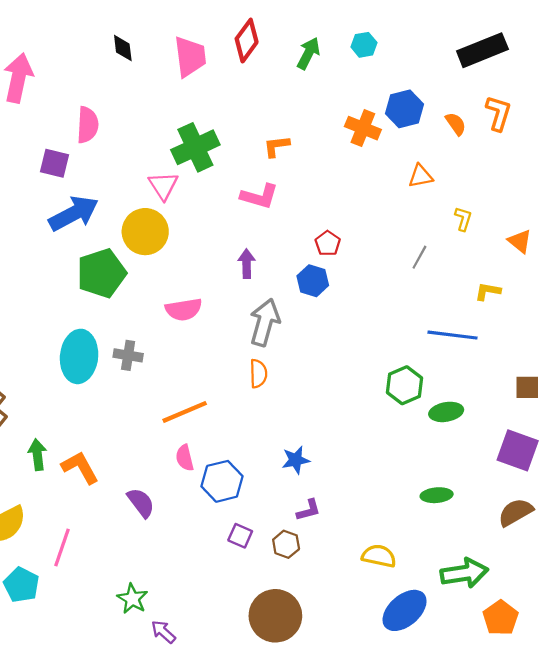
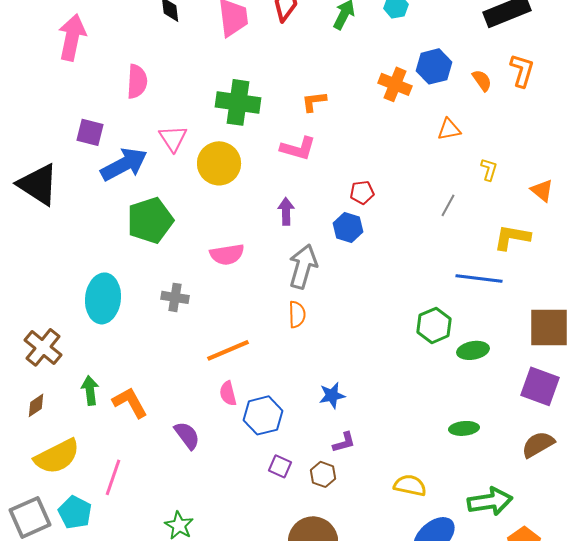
green cross: (195, 147) -> (238, 102), turned 33
purple square: (54, 163) -> (90, 132), moved
pink triangle: (163, 186) -> (173, 138), moved
yellow circle: (145, 232) -> (219, 163), moved
red pentagon: (328, 243) -> (362, 192), turned 30
yellow L-shape: (488, 291) -> (512, 237), size x1.5
cyan ellipse: (79, 356) -> (103, 298), moved
brown square: (527, 387) -> (549, 327), size x1.8

